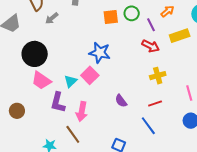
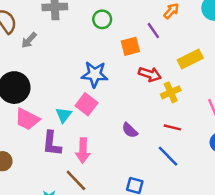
green circle: (132, 13) -> (102, 19), moved
orange square: (111, 17) -> (130, 46), moved
yellow rectangle: (180, 36) -> (190, 59), moved
red arrow: (150, 46) -> (150, 74), moved
red line: (155, 104) -> (172, 127), turned 40

